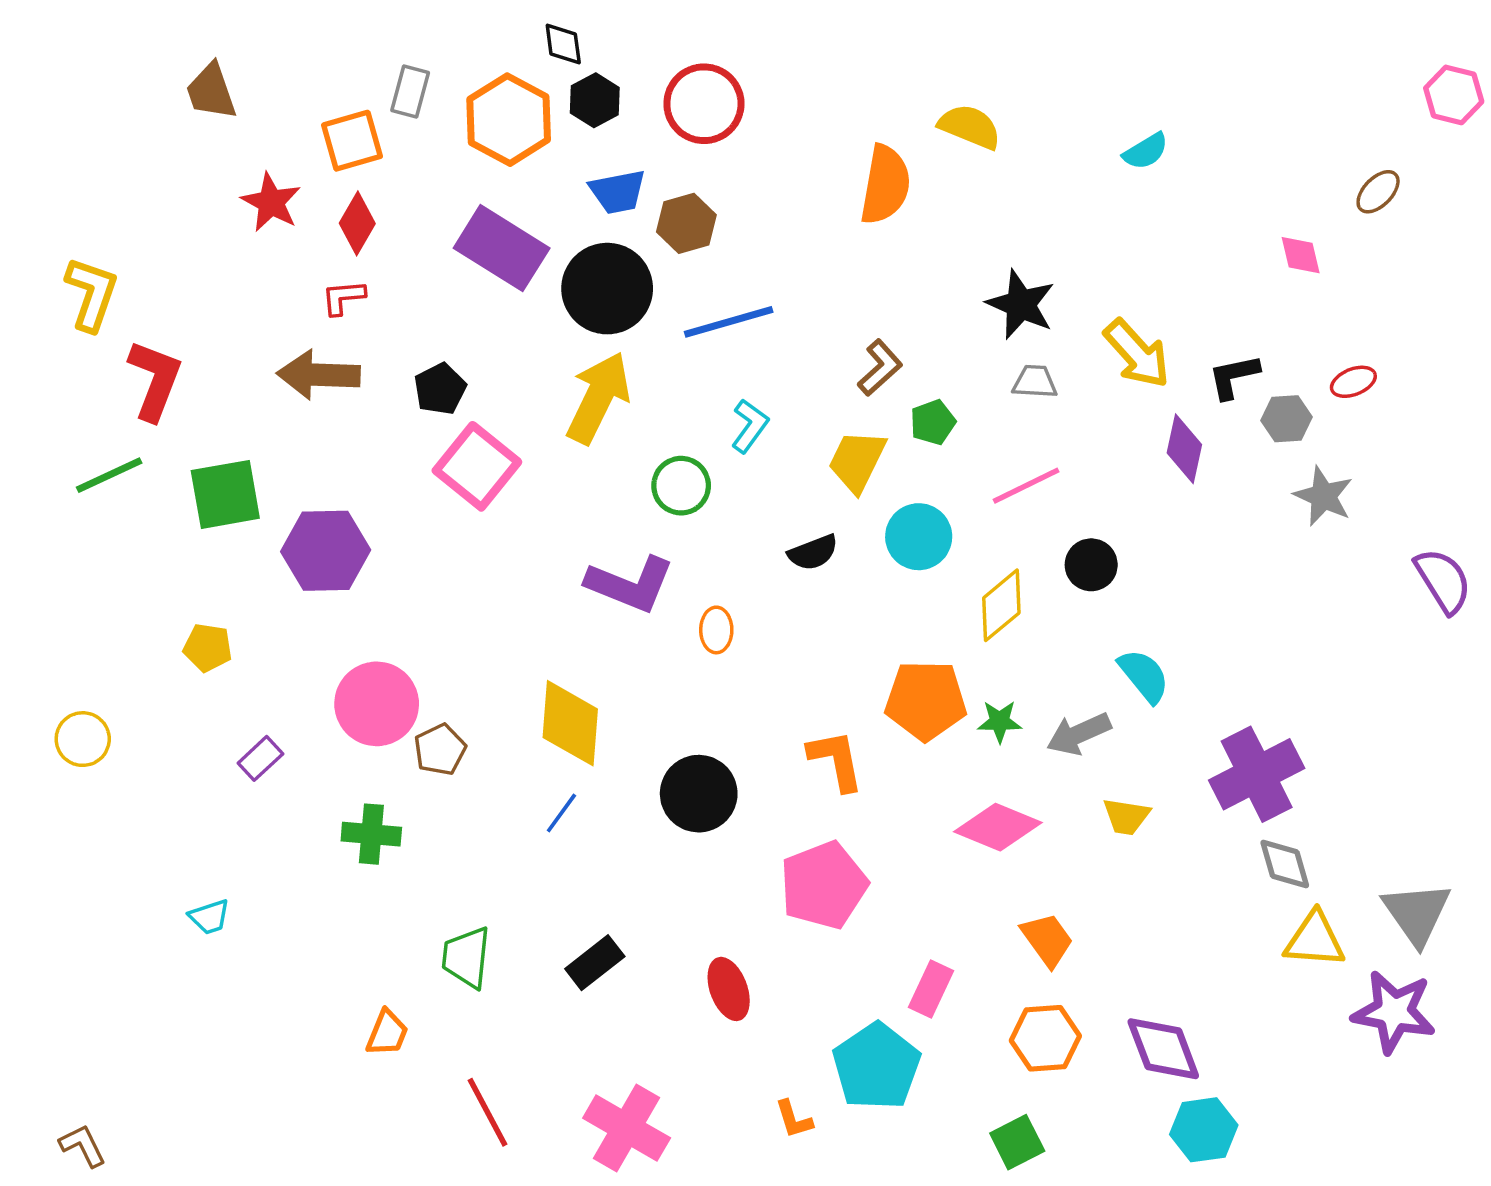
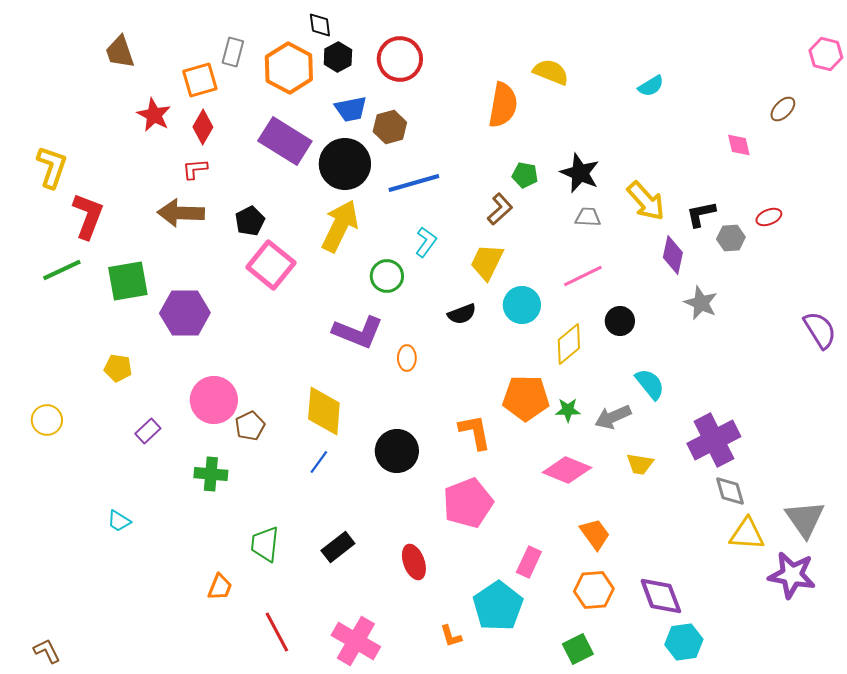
green pentagon: (933, 422) -> (525, 175), moved, turned 30
gray star: (1323, 496) -> (701, 303), moved
cyan trapezoid: (209, 917) -> (119, 521), turned 50

